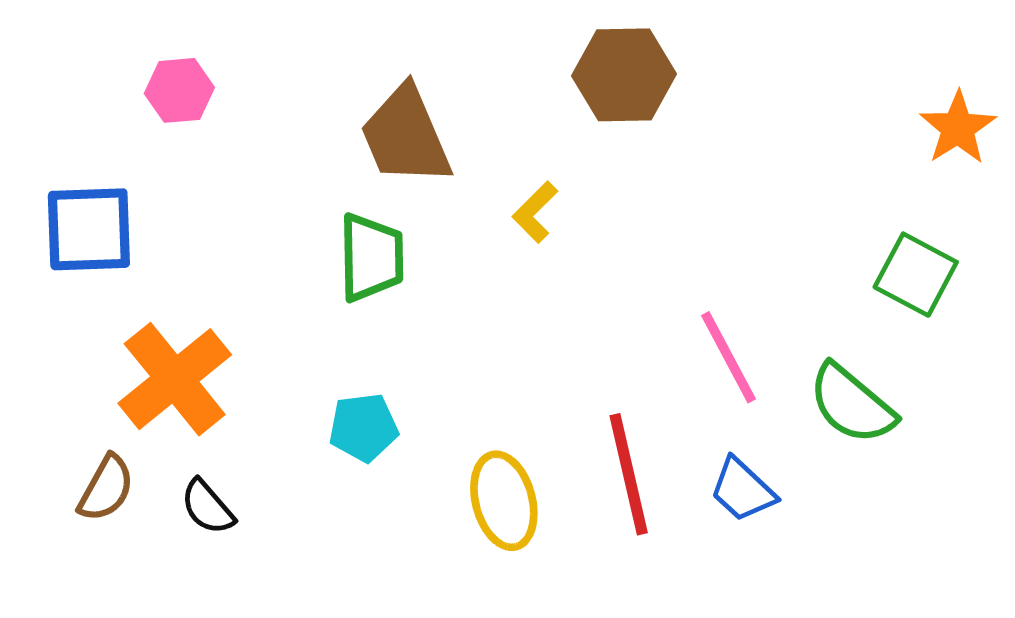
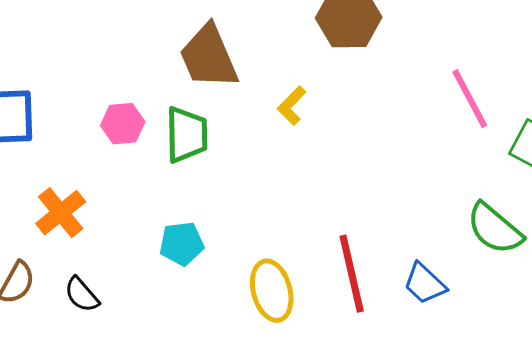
pink hexagon: (179, 90) -> (123, 124), moved
pink line: (729, 357) -> (470, 99), moved
orange cross: (175, 379) -> (61, 213), size x0.7

